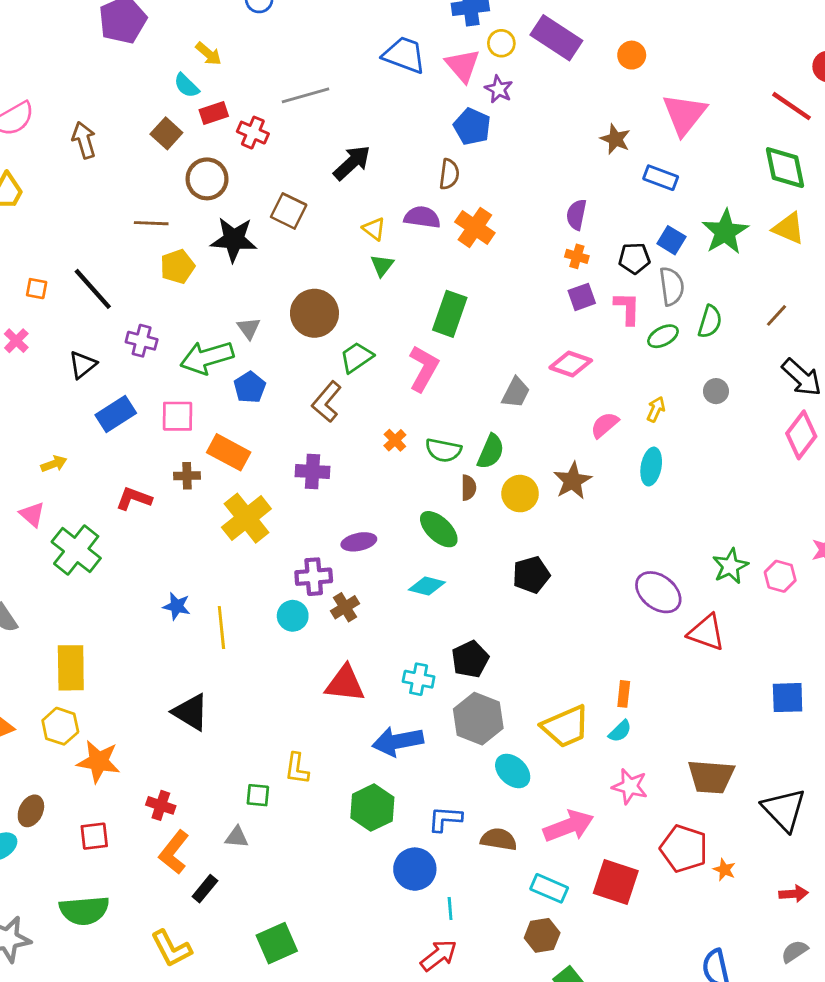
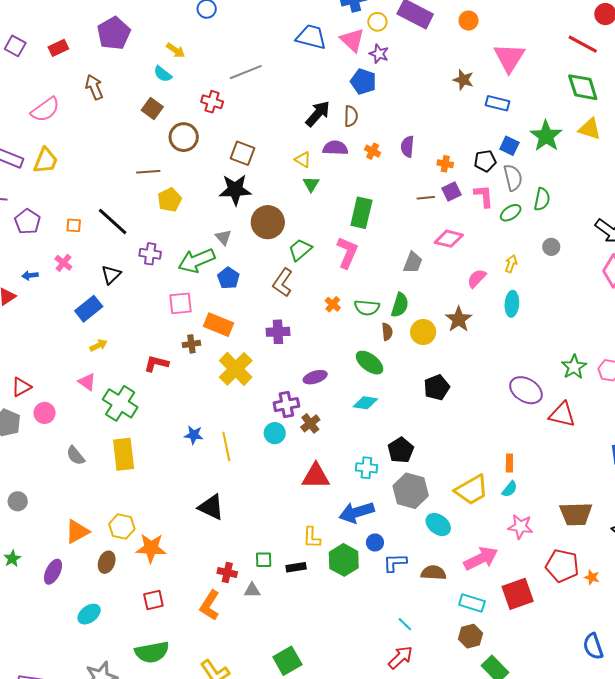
red rectangle: (214, 113) -> (58, 48), moved
brown arrow: (84, 140) -> (94, 87), moved
black arrow: (352, 163) -> (318, 114), moved
purple semicircle: (576, 215) -> (407, 147), moved
orange cross: (475, 227) -> (373, 151), size x0.6
black star: (234, 239) -> (235, 190), moved
brown line: (776, 315) -> (426, 198), moved, turned 48
blue rectangle: (116, 414) -> (89, 309), moved
yellow rectangle: (71, 668) -> (124, 454), moved
yellow L-shape: (297, 769) -> (312, 537), moved
red cross: (161, 805) -> (227, 572), moved
brown ellipse: (31, 811) -> (107, 562), moved
blue circle: (415, 869) -> (375, 542), moved, size x0.6
red square: (616, 882) -> (518, 594), turned -32
black rectangle: (205, 889) -> (296, 567), moved, turned 48
cyan line: (450, 908) -> (405, 624), turned -35

